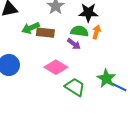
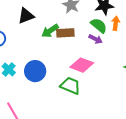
green semicircle: (79, 31) -> (99, 25), turned 42
green trapezoid: (75, 87) -> (70, 86), moved

